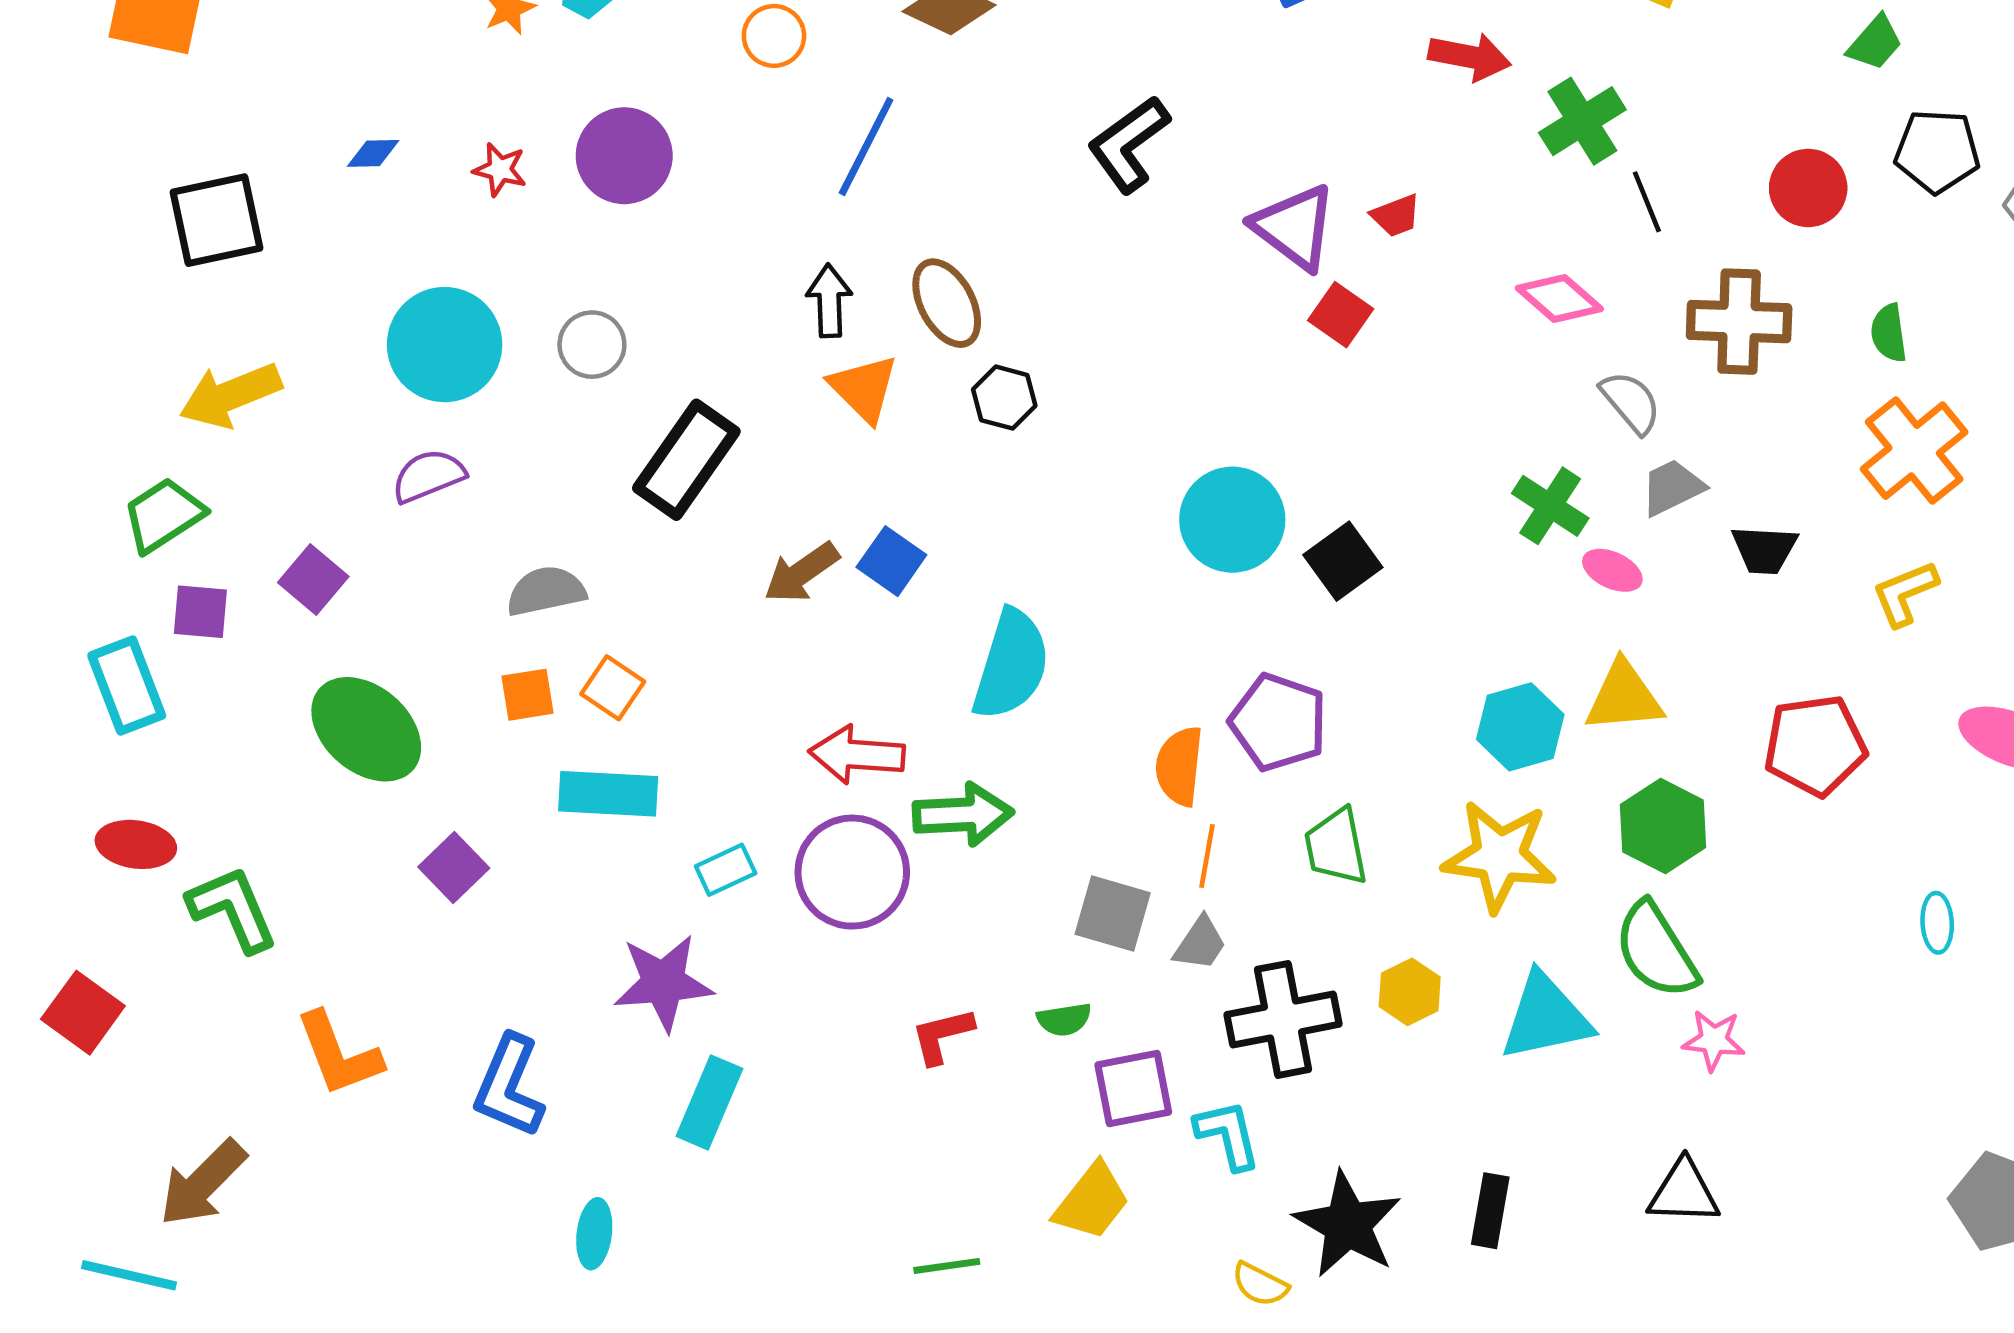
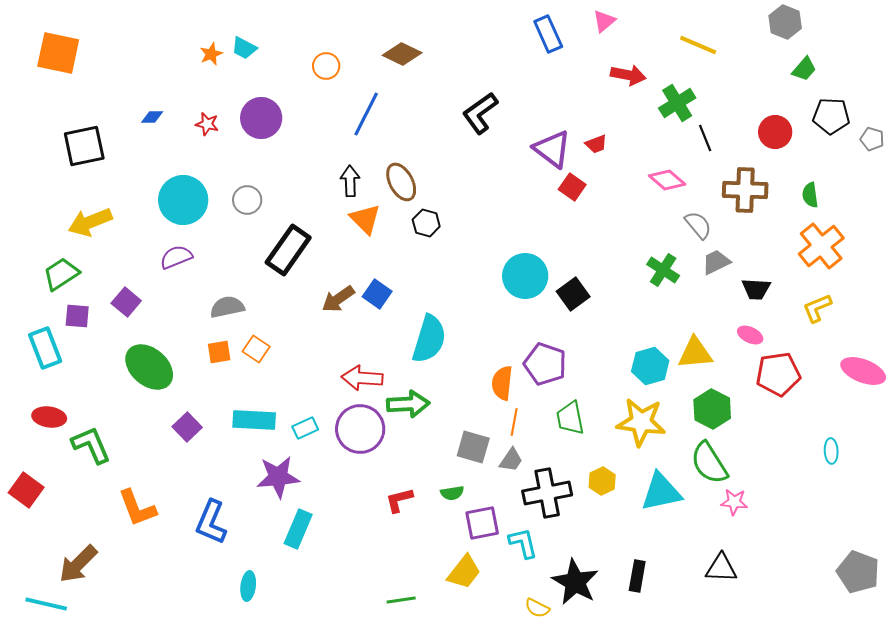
pink ellipse: (1612, 570) -> (750, 335), moved
cyan rectangle: (608, 794) -> (254, 420), moved

